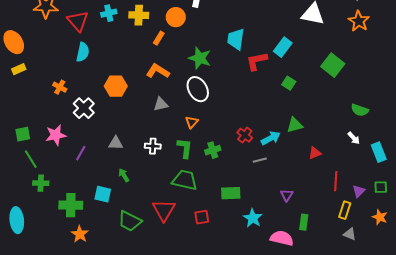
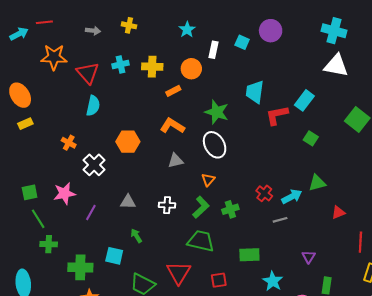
orange rectangle: (159, 38) -> (173, 91), turned 32
green L-shape: (185, 148) -> (201, 207), turned 40

